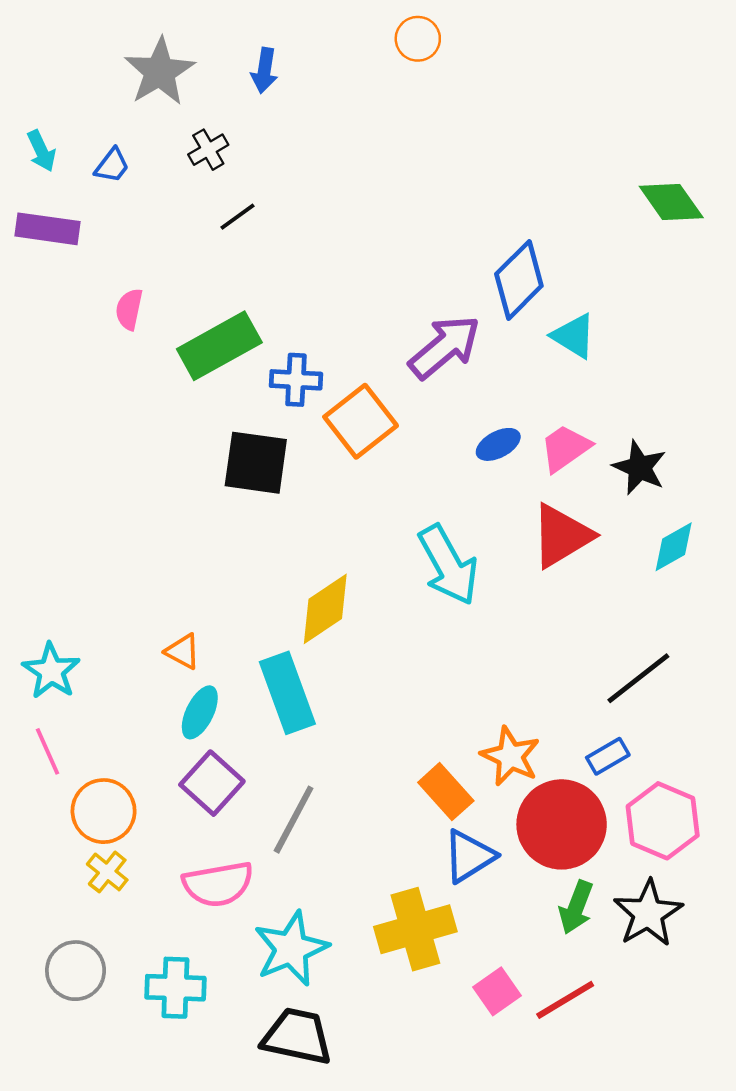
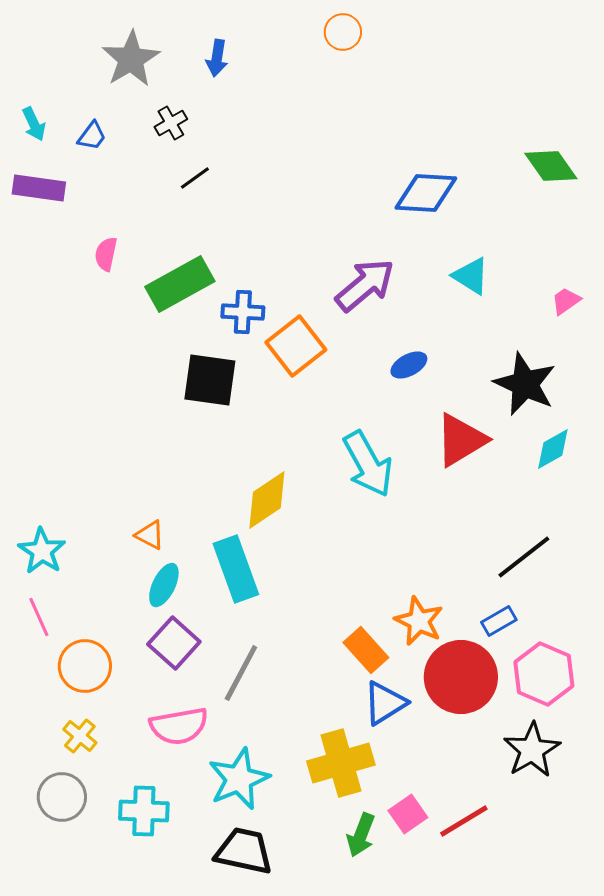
blue diamond: (519, 280) -> (426, 193), moved, turned 48
pink trapezoid: (565, 448) -> (566, 301), moved, size x0.7
black star: (640, 468) -> (525, 384), size x1.4
yellow cross: (107, 872) -> (80, 736), moved
green arrow: (576, 907) -> (361, 835), moved

